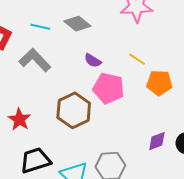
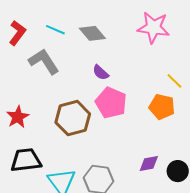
yellow line: (137, 59) -> (174, 81), moved

